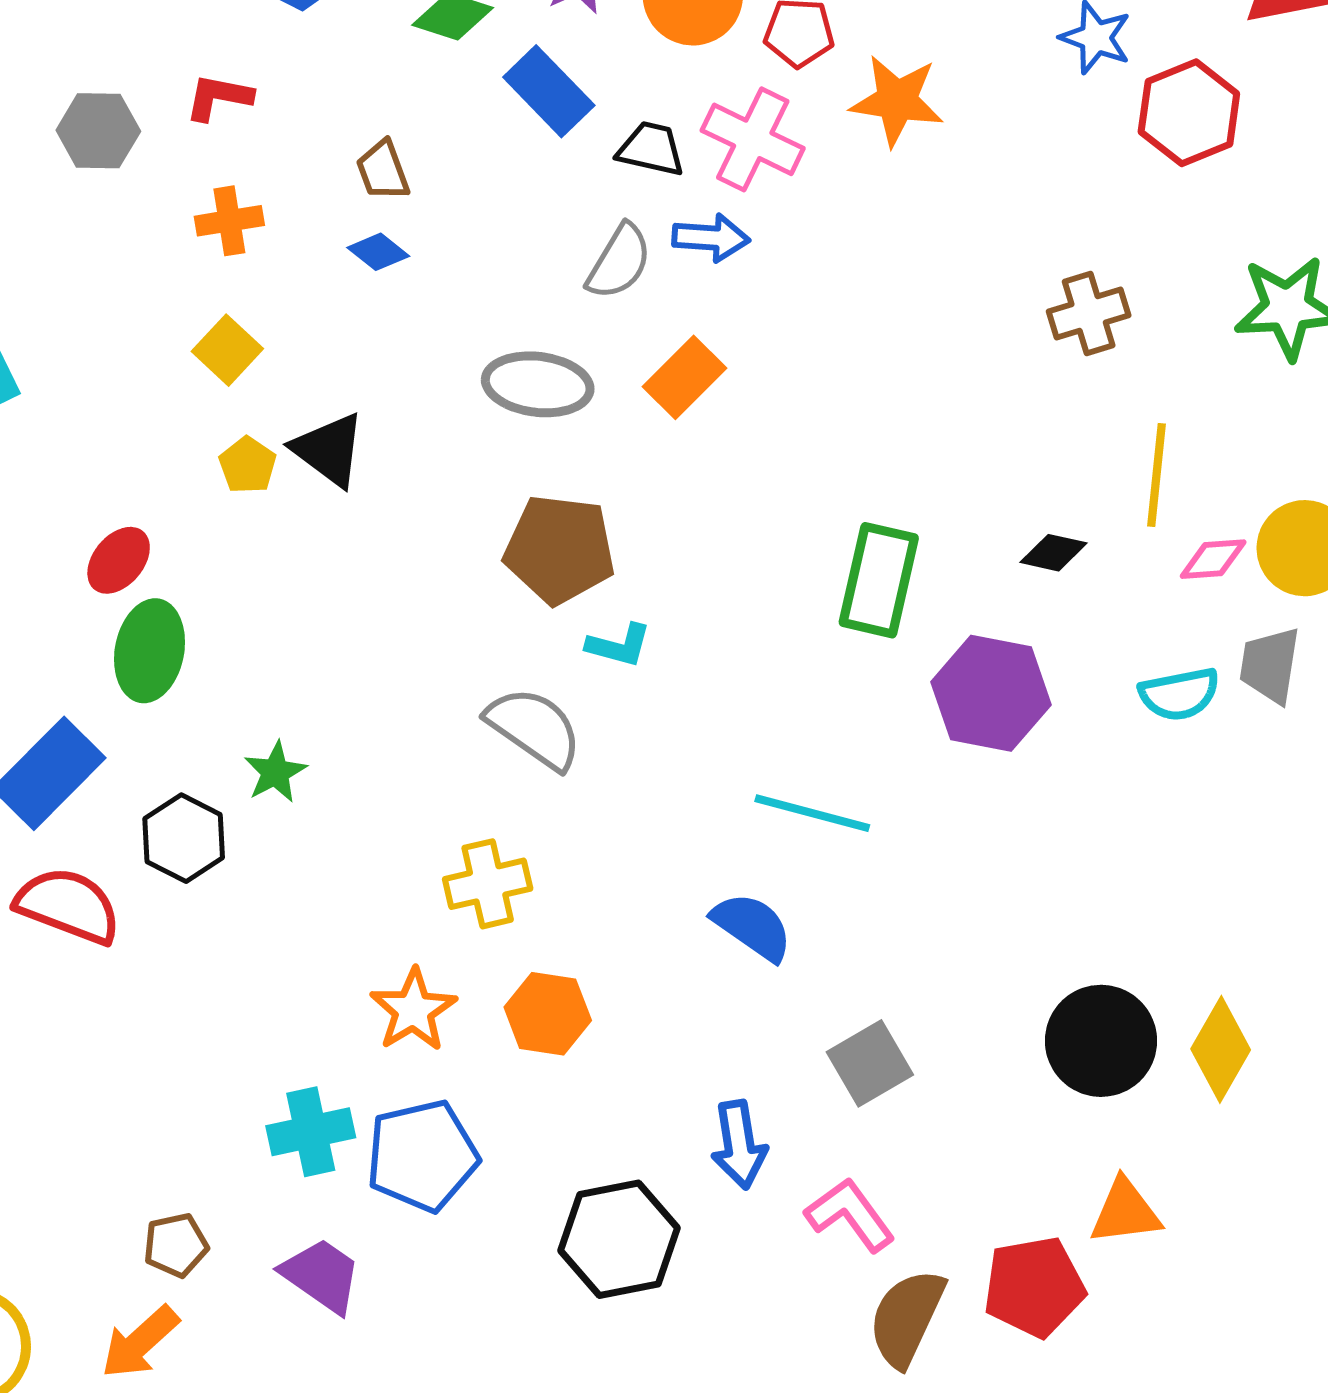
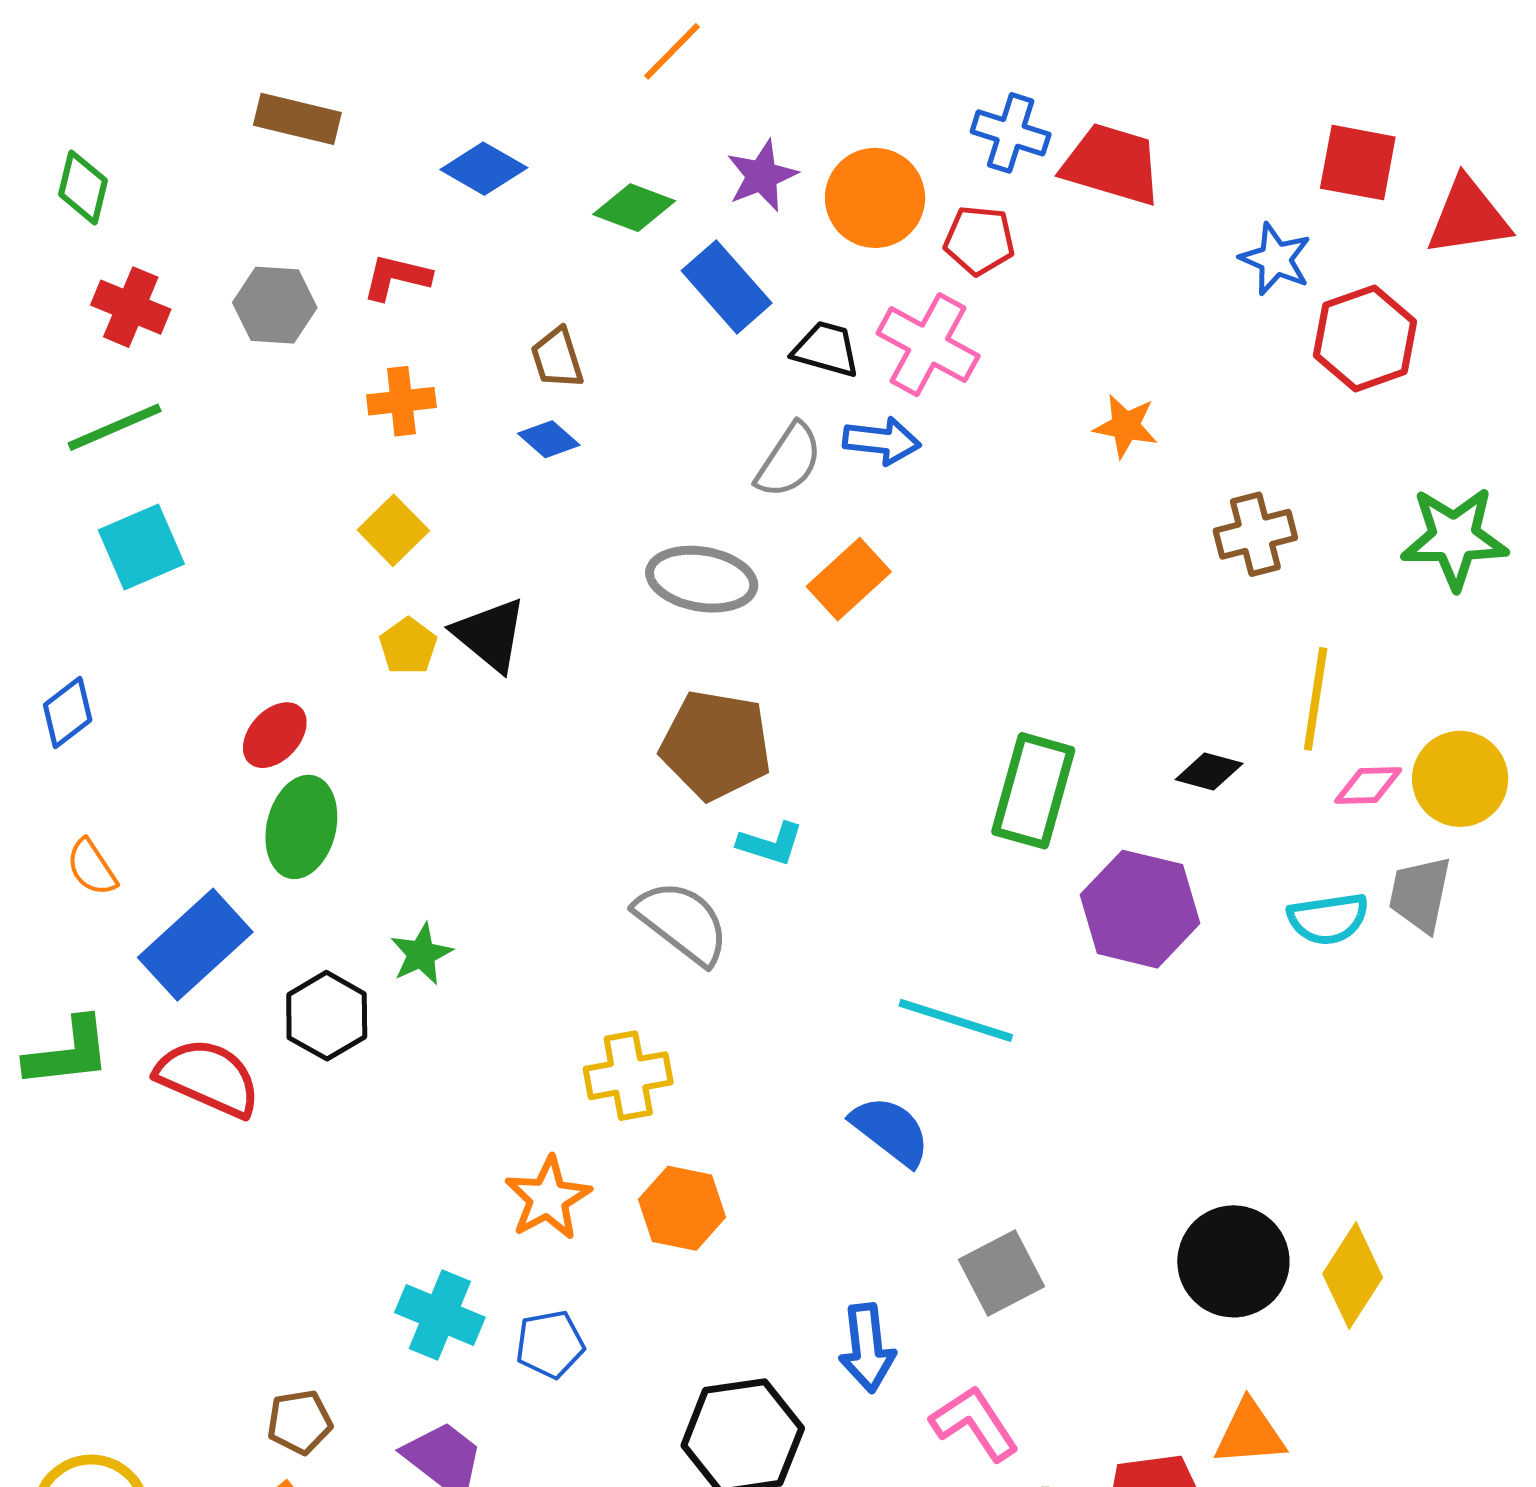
orange star: (897, 101) -> (1126, 426), moved, size x0.7
cyan cross: (311, 1132) -> (440, 1315), turned 32
blue pentagon: (422, 1156) -> (550, 1344), size x0.6

